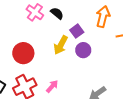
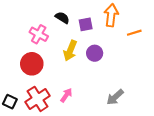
pink cross: (35, 12) -> (39, 34), moved
purple square: (77, 31) -> (86, 24), moved, turned 32

